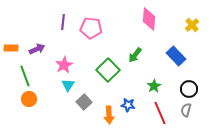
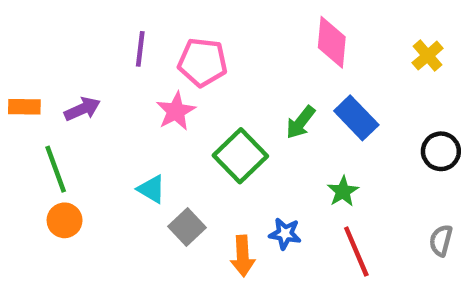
blue rectangle: (176, 56) -> (356, 118), moved
pink star: (64, 65) -> (176, 111), moved
cyan triangle: (68, 85) -> (151, 189), turned -32
black circle: (189, 89) -> (441, 151), moved
gray semicircle: (186, 110) -> (441, 240), moved

